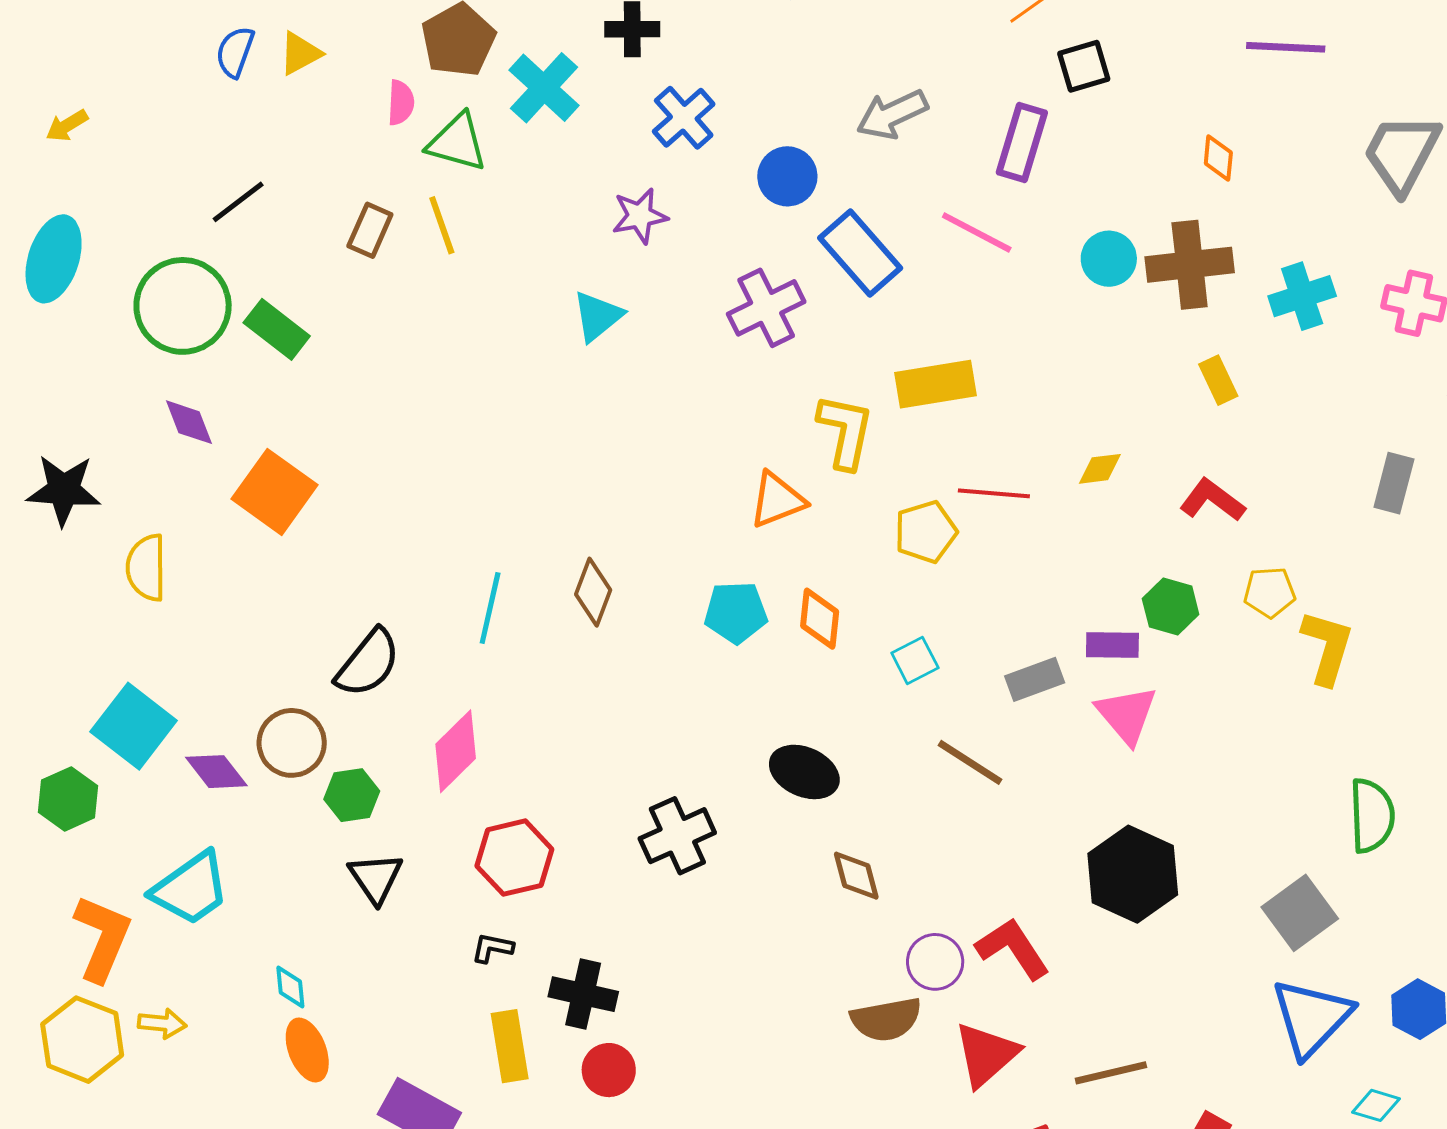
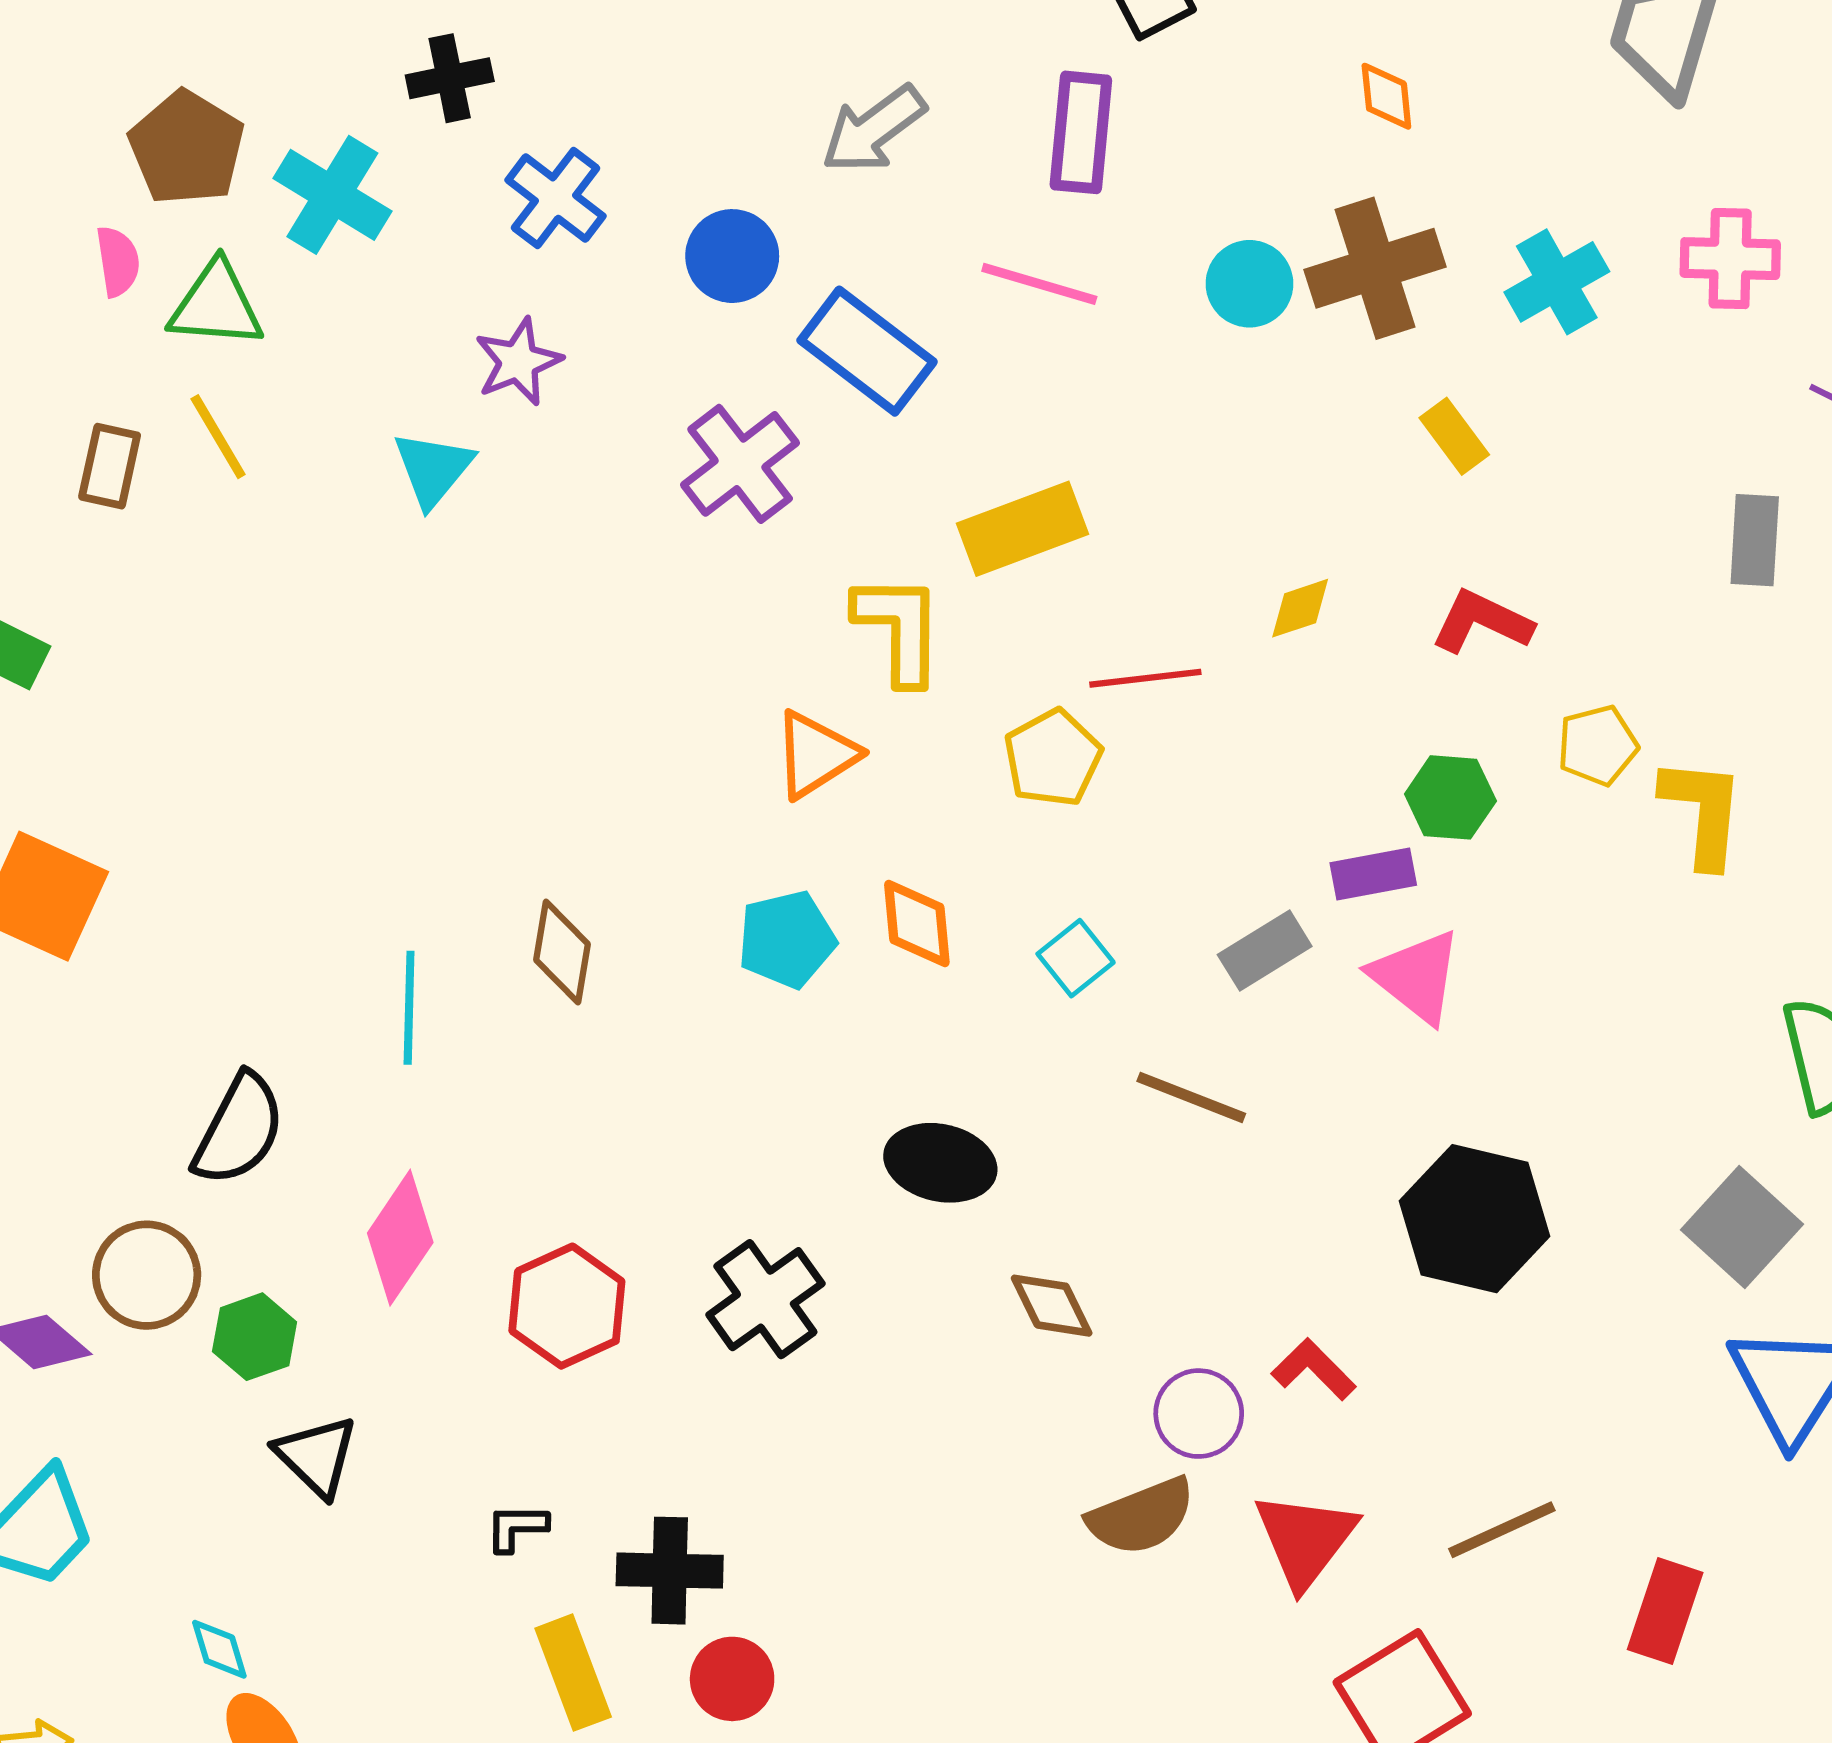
cyan triangle: (598, 316) -> (433, 469), moved
red hexagon: (514, 858) -> (567, 1306), moved
red L-shape: (1013, 949) -> (1314, 1369), size x0.7

